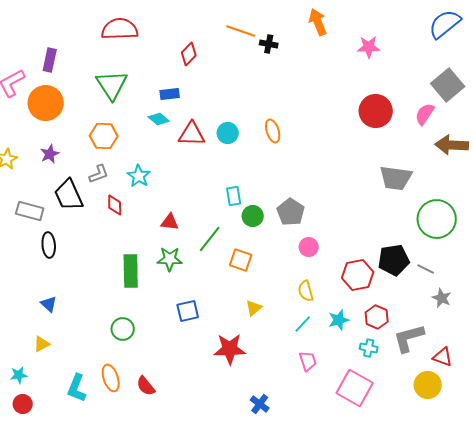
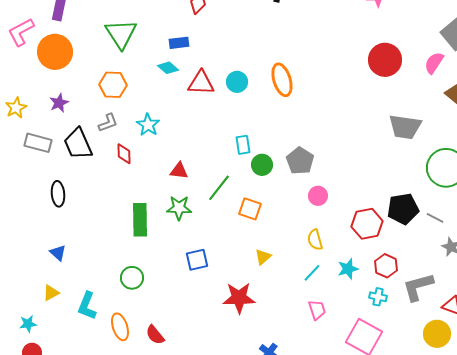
orange ellipse: (273, 131) -> (282, 80), size x1.4
gray rectangle: (30, 211) -> (38, 143), moved
cyan L-shape: (77, 388) -> (87, 306), moved

